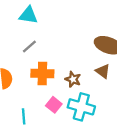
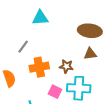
cyan triangle: (28, 15) -> (40, 18), moved
brown triangle: (103, 71) -> (90, 54), turned -32

